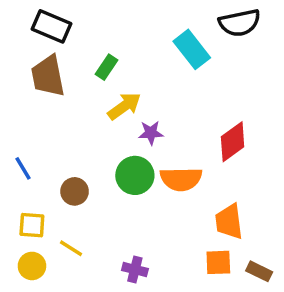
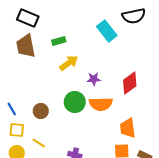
green rectangle: (106, 67) -> (59, 41), turned 40
purple star: (151, 133) -> (94, 79), moved
blue line: (23, 168) -> (12, 109), moved

